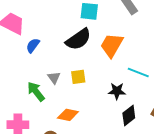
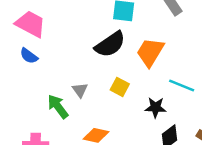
blue semicircle: (33, 45) -> (29, 56), moved, turned -91
yellow square: (78, 77) -> (120, 87), moved, turned 35

